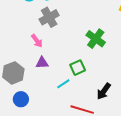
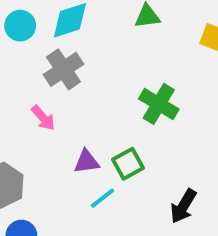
purple triangle: (42, 63) -> (87, 162), moved

